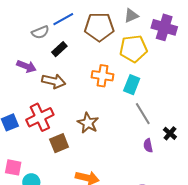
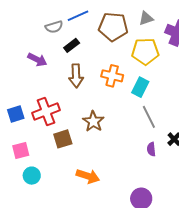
brown arrow: (54, 81) -> (76, 76), moved, turned 70
pink square: (13, 167) -> (21, 151), moved, turned -30

